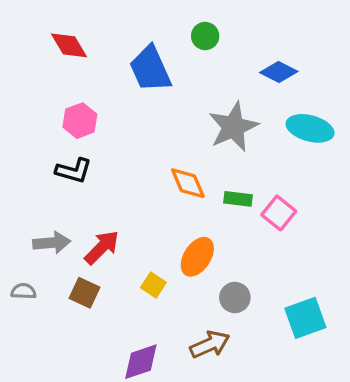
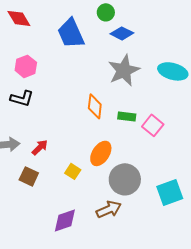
blue diamond: (279, 72) -> (122, 33), moved
orange diamond: (188, 183) -> (95, 106), turned 30
red arrow: (102, 247) -> (40, 147), size x0.7
gray circle: (235, 298) -> (125, 179), size x1.6

